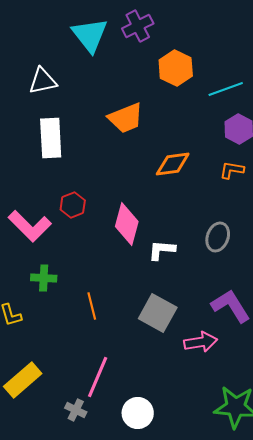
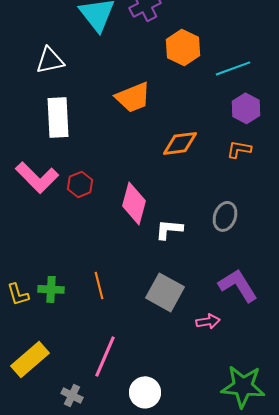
pink L-shape: (30, 226) -> (37, 177), moved
green cross: (44, 278) -> (51, 289), moved
pink arrow: (201, 342) -> (208, 321), size x0.7
gray cross: (76, 410) -> (72, 395), moved

